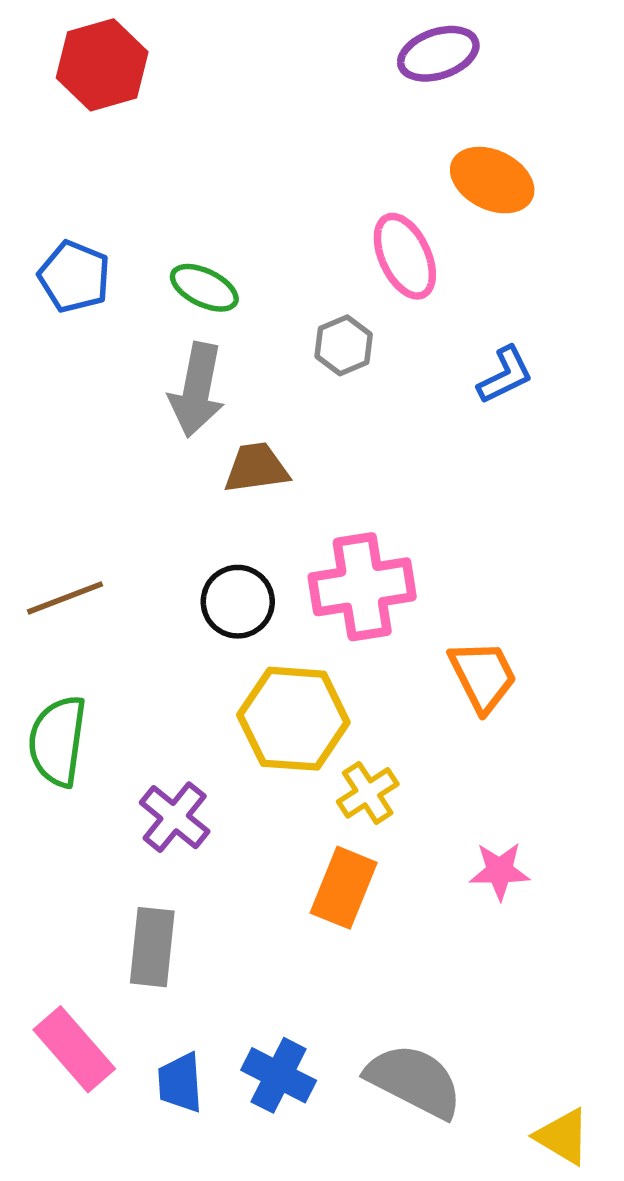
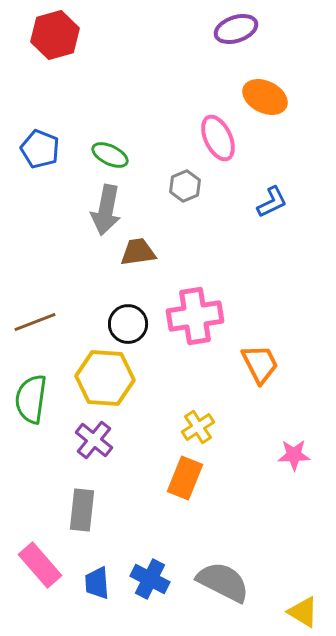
yellow hexagon: (293, 719) -> (105, 378), moved
pink star: (500, 871) -> (294, 455), moved

